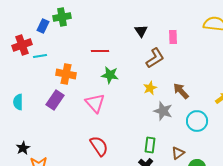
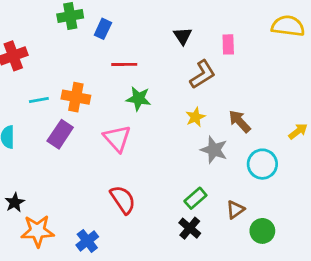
blue rectangle: (43, 26) -> (103, 29), moved
cyan line: (40, 56) -> (39, 100), moved
green rectangle: (150, 145) -> (195, 198), turned 42

